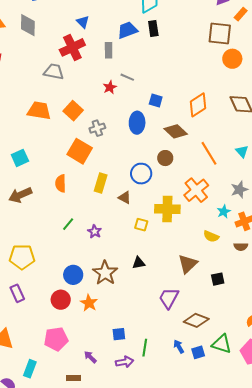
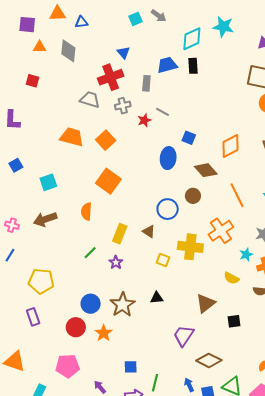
gray cross: (97, 128) -> (123, 106), moved
yellow rectangle: (101, 183) -> (120, 234), moved

